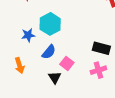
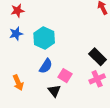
blue star: (28, 35) -> (16, 34), moved
black rectangle: (101, 48) -> (98, 57), turned 36

